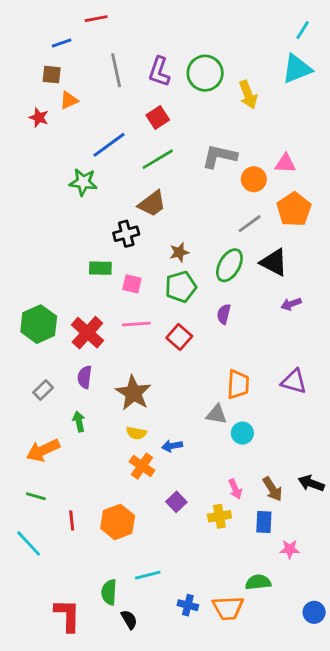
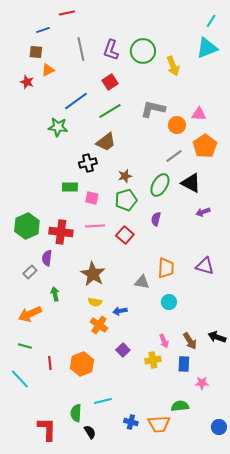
red cross: (87, 333) -> (61, 232), turned -35
purple semicircle: (85, 377) -> (47, 258), moved
gray triangle: (217, 414) -> (142, 282), moved

